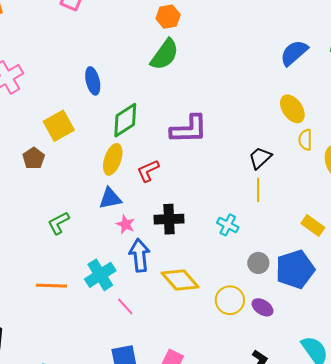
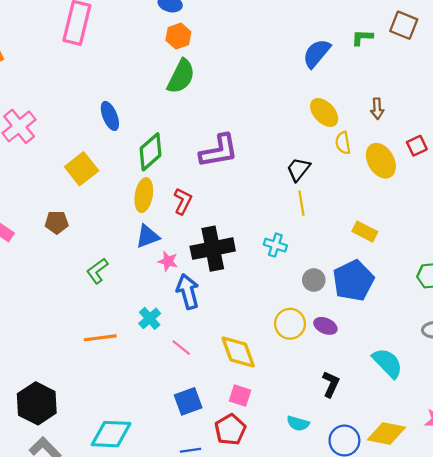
brown pentagon: (34, 158) -> (57, 222), moved, turned -30
red L-shape: (148, 171) -> (183, 201), turned 150
black cross: (169, 219) -> (213, 249), size x1.4
cyan cross: (100, 275) -> (150, 318), size x0.7
yellow diamond: (180, 280) -> (238, 352), moved, turned 30

